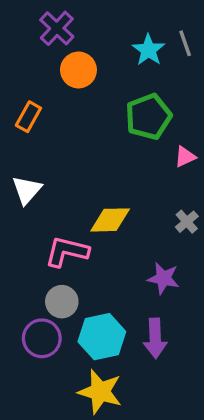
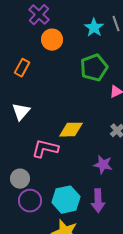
gray circle: (62, 302) -> (20, 179), moved

